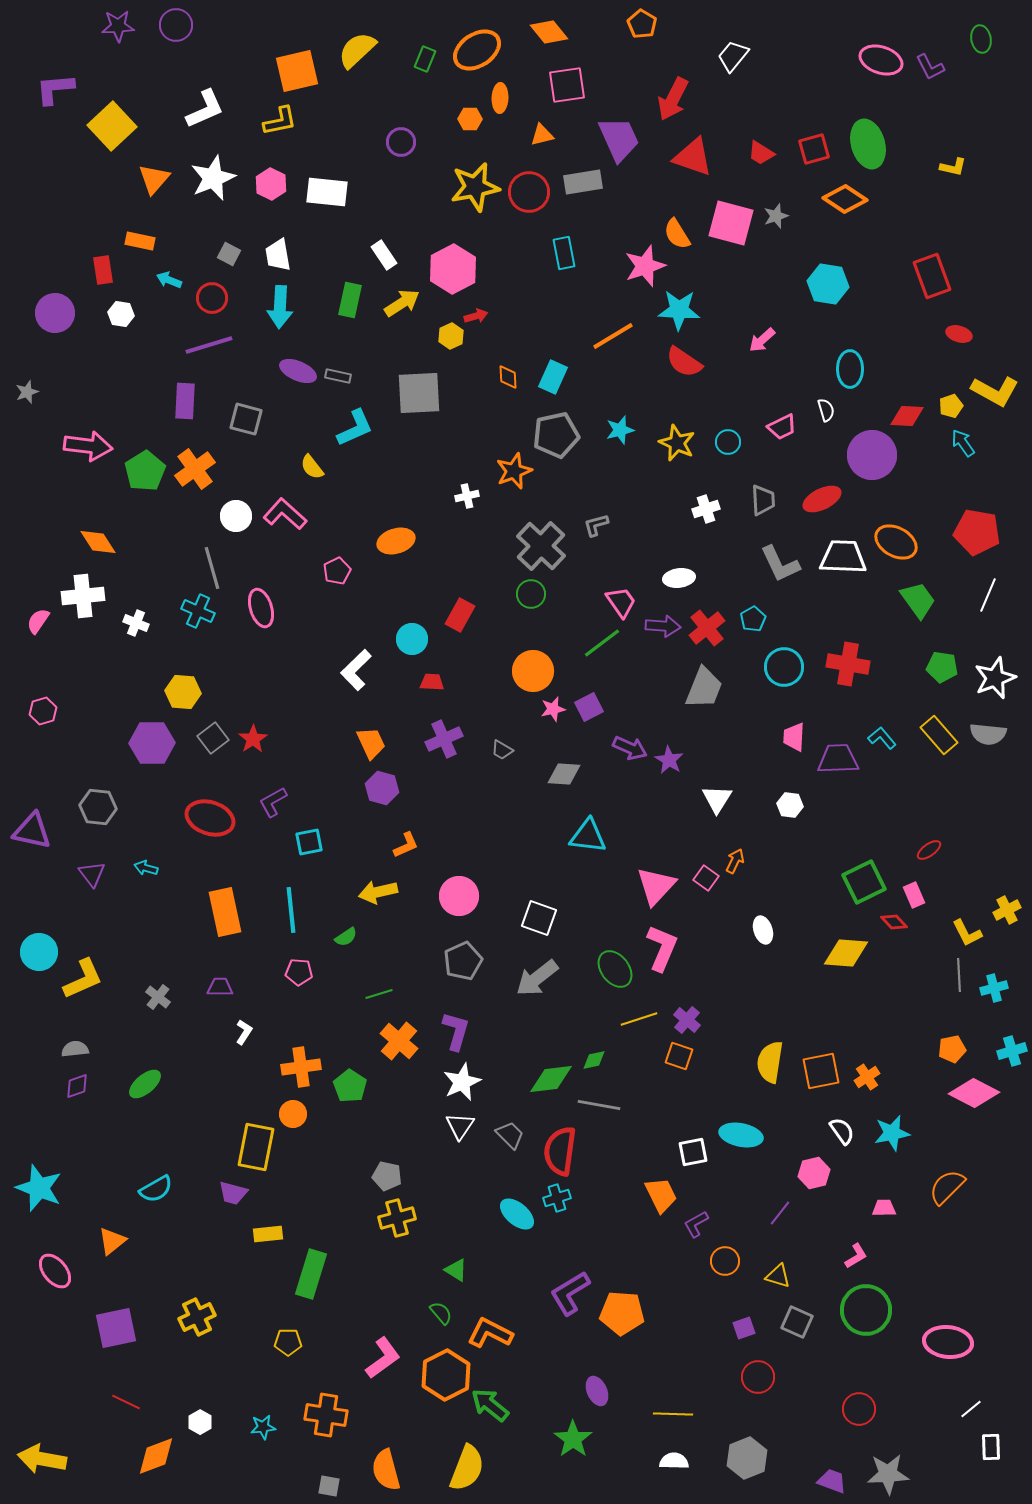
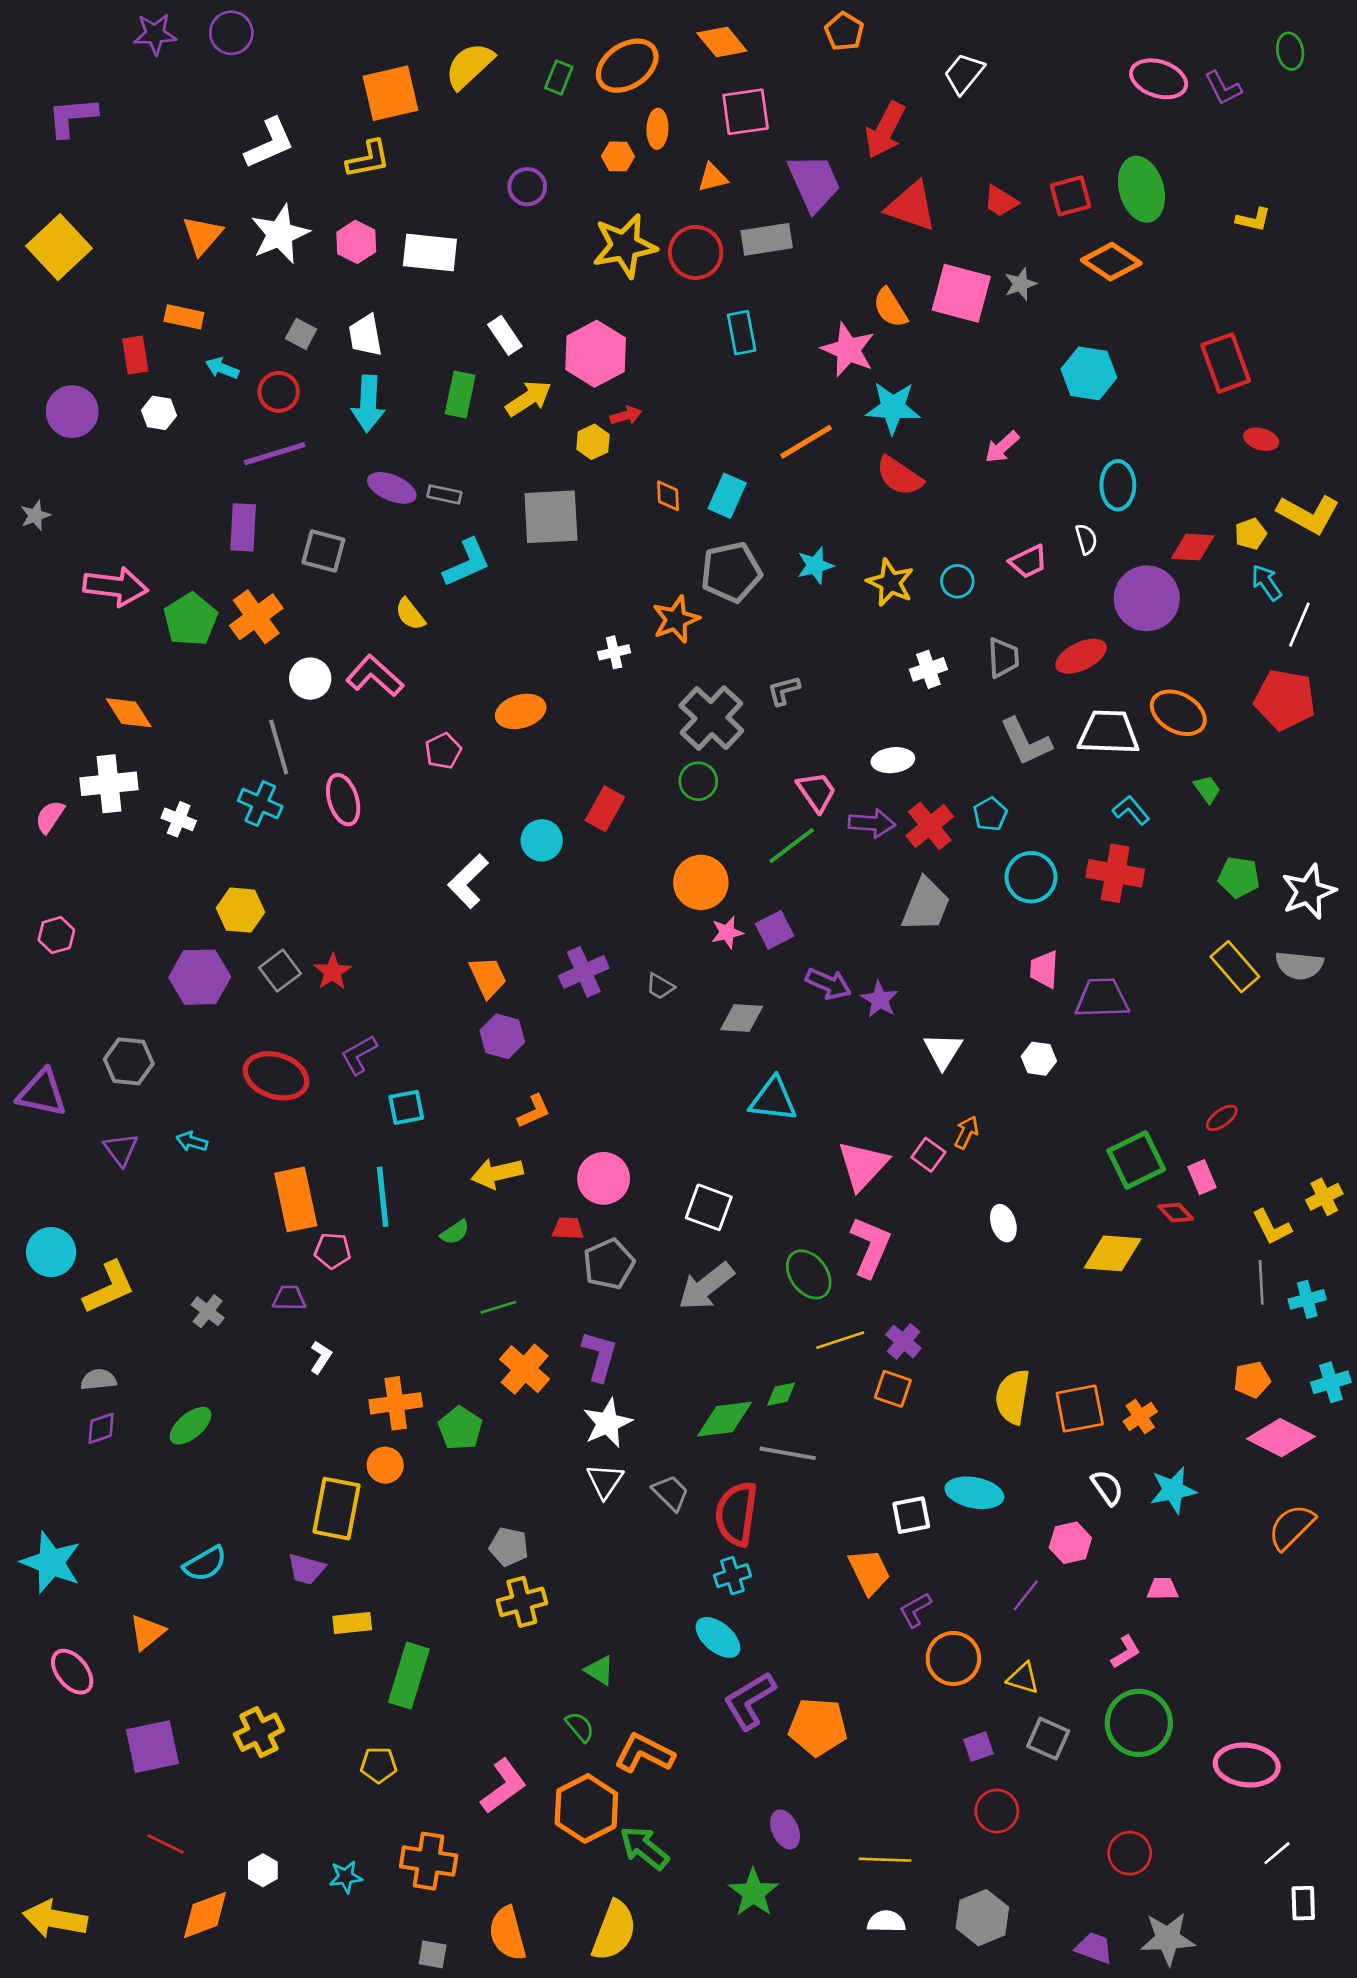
yellow square: (112, 126) -> (59, 247), moved
pink star: (645, 266) -> (848, 350), turned -30
white line: (988, 595) -> (1299, 625), moved
green trapezoid: (918, 600) -> (1207, 789), size x0.6
red trapezoid: (432, 682) -> (568, 1228), moved
cyan L-shape: (882, 738) -> (1131, 810), moved
pink pentagon: (299, 972) -> (333, 1251), moved
orange semicircle: (947, 1187) -> (1291, 1527), moved
cyan ellipse: (517, 1214) -> (718, 1637), moved
orange circle: (725, 1261) -> (953, 1658), size x1.4

